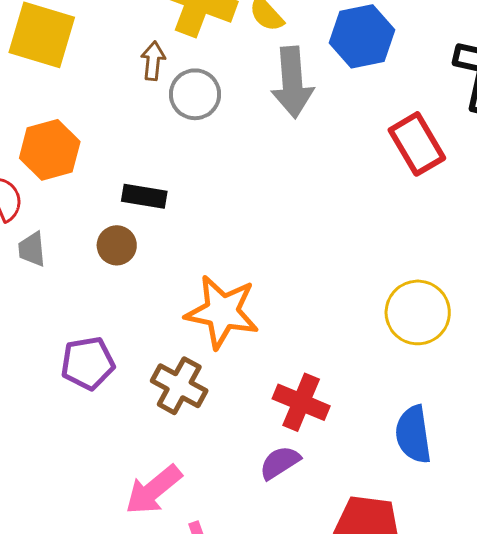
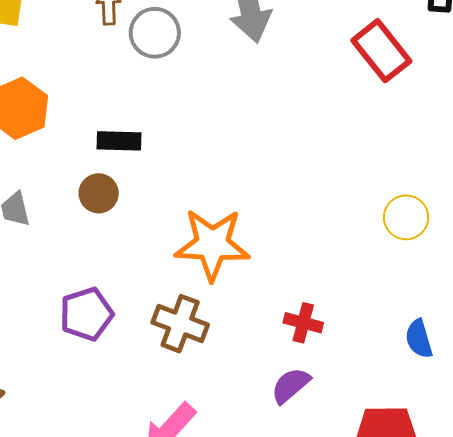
yellow circle: (418, 312) -> (406, 217), size x0.7
red cross: (301, 402) -> (303, 323), size x0.7
blue semicircle: (413, 434) -> (419, 339), size x0.7

